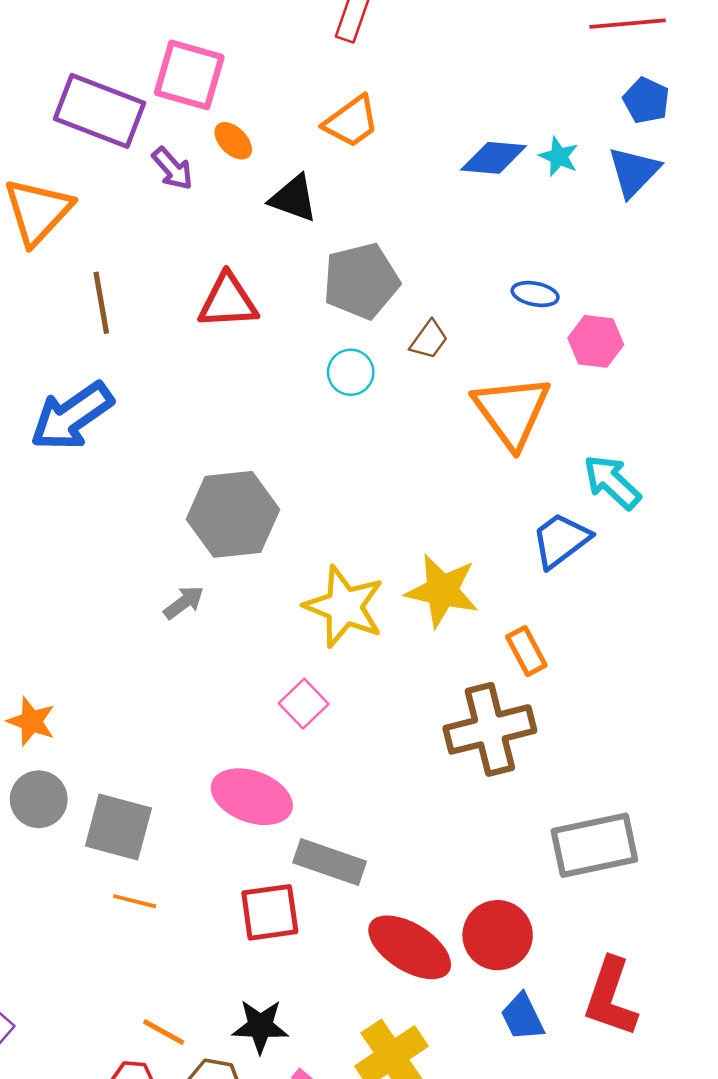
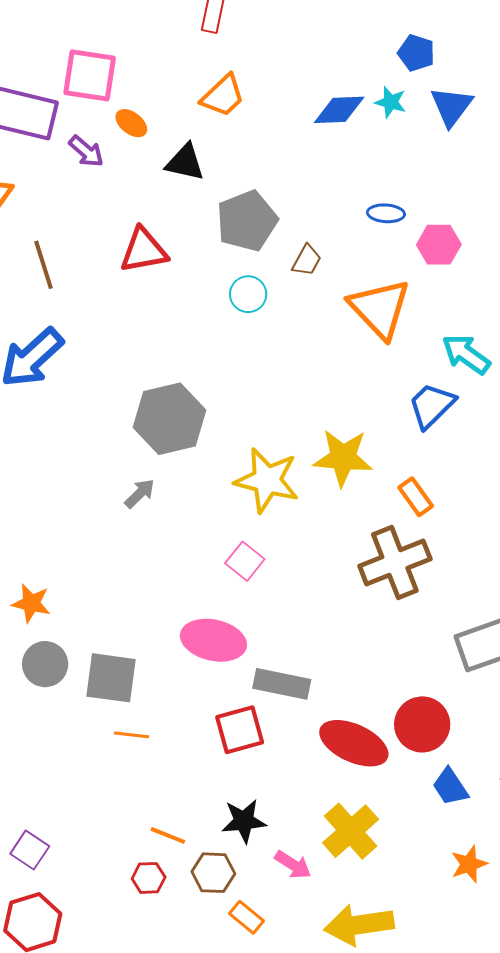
blue pentagon: (646, 100) -> (416, 53), moved

